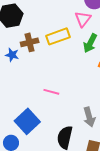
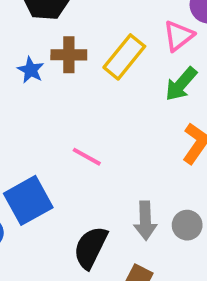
yellow rectangle: (58, 36) -> (124, 57), turned -45

